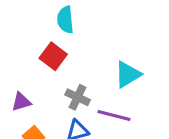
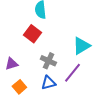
purple line: (114, 116) -> (72, 73), turned -65

